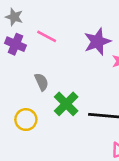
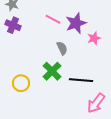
pink line: (47, 36) -> (53, 19), moved
gray semicircle: (41, 82) -> (62, 48), moved

